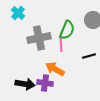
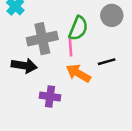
orange arrow: (55, 69) -> (78, 73), moved
black arrow: (25, 84) -> (24, 66), moved

